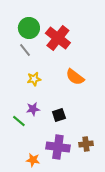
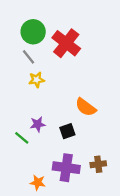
orange semicircle: (75, 77) -> (86, 107), moved
yellow star: (34, 79) -> (37, 80), moved

